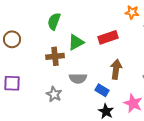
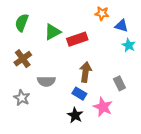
green triangle: (76, 42) -> (53, 32), moved
brown cross: (55, 56) -> (23, 59), turned -30
blue rectangle: (102, 90) -> (79, 94), moved

